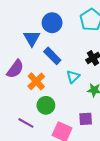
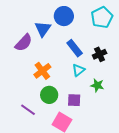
blue rectangle: (52, 56) -> (75, 48), moved
purple semicircle: (15, 69) -> (24, 43), moved
purple square: (86, 119) -> (74, 100), moved

